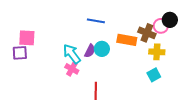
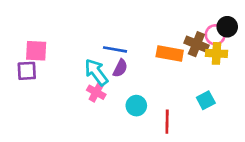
blue line: (96, 21) -> (115, 49), moved
cyan circle: (102, 49) -> (136, 106), moved
yellow cross: (157, 52) -> (217, 53), moved
red line: (96, 91) -> (167, 122), moved

